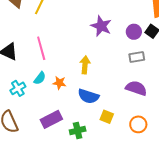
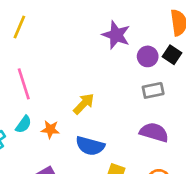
purple star: (101, 26) -> (116, 35), moved
yellow arrow: (85, 65) -> (84, 104), turned 42

